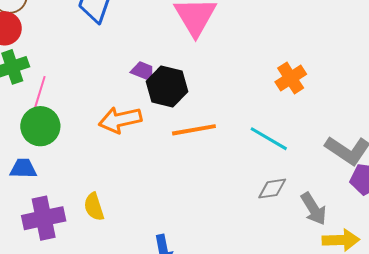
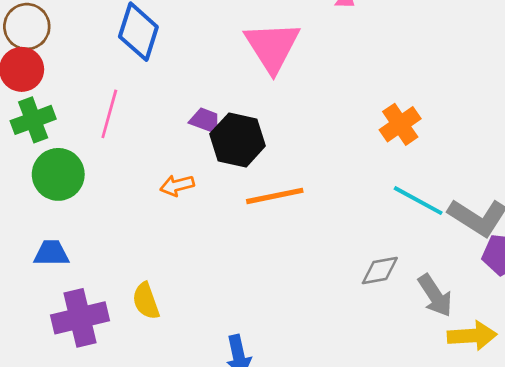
pink line: (39, 94) -> (109, 114), moved
orange arrow: (120, 120) -> (177, 185), size x0.6
green circle: (40, 126) -> (58, 174), moved
cyan line: (269, 139) -> (418, 201), moved

